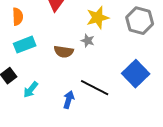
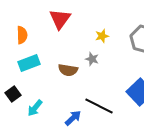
yellow star: (98, 18) -> (102, 36), size x0.6
blue arrow: (69, 100) -> (73, 118), turned 30

